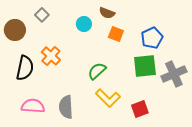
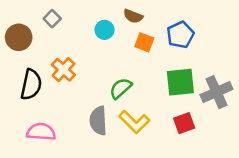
blue pentagon: (152, 38) -> (180, 35), moved
gray semicircle: (66, 107) -> (98, 121), moved
red square: (140, 109) -> (184, 123), moved

